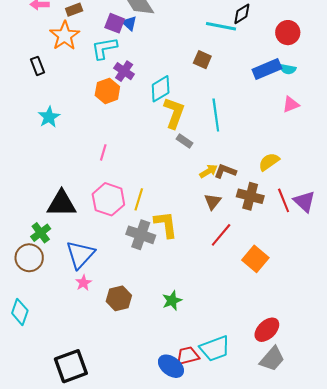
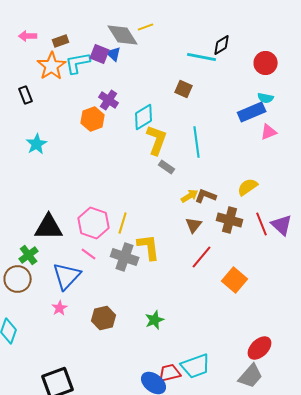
cyan L-shape: (104, 48) -> (78, 63), moved
blue rectangle: (267, 69) -> (252, 112), moved
pink line: (103, 152) -> (89, 254), moved, turned -70
pink star: (83, 283) -> (60, 308), moved
red ellipse: (267, 330) -> (260, 348), moved

